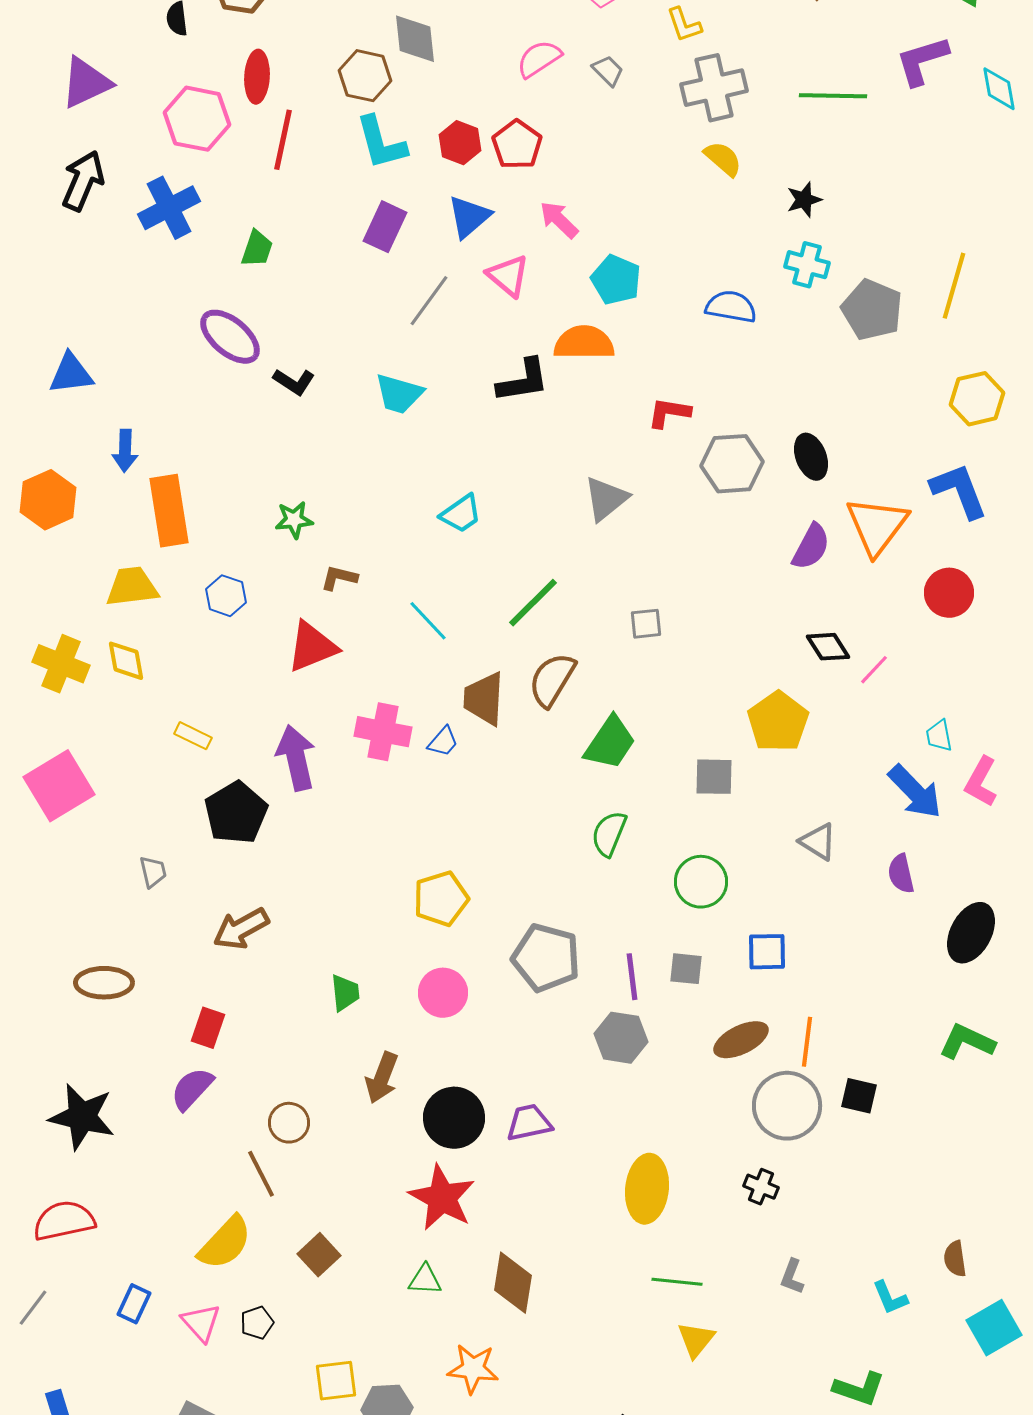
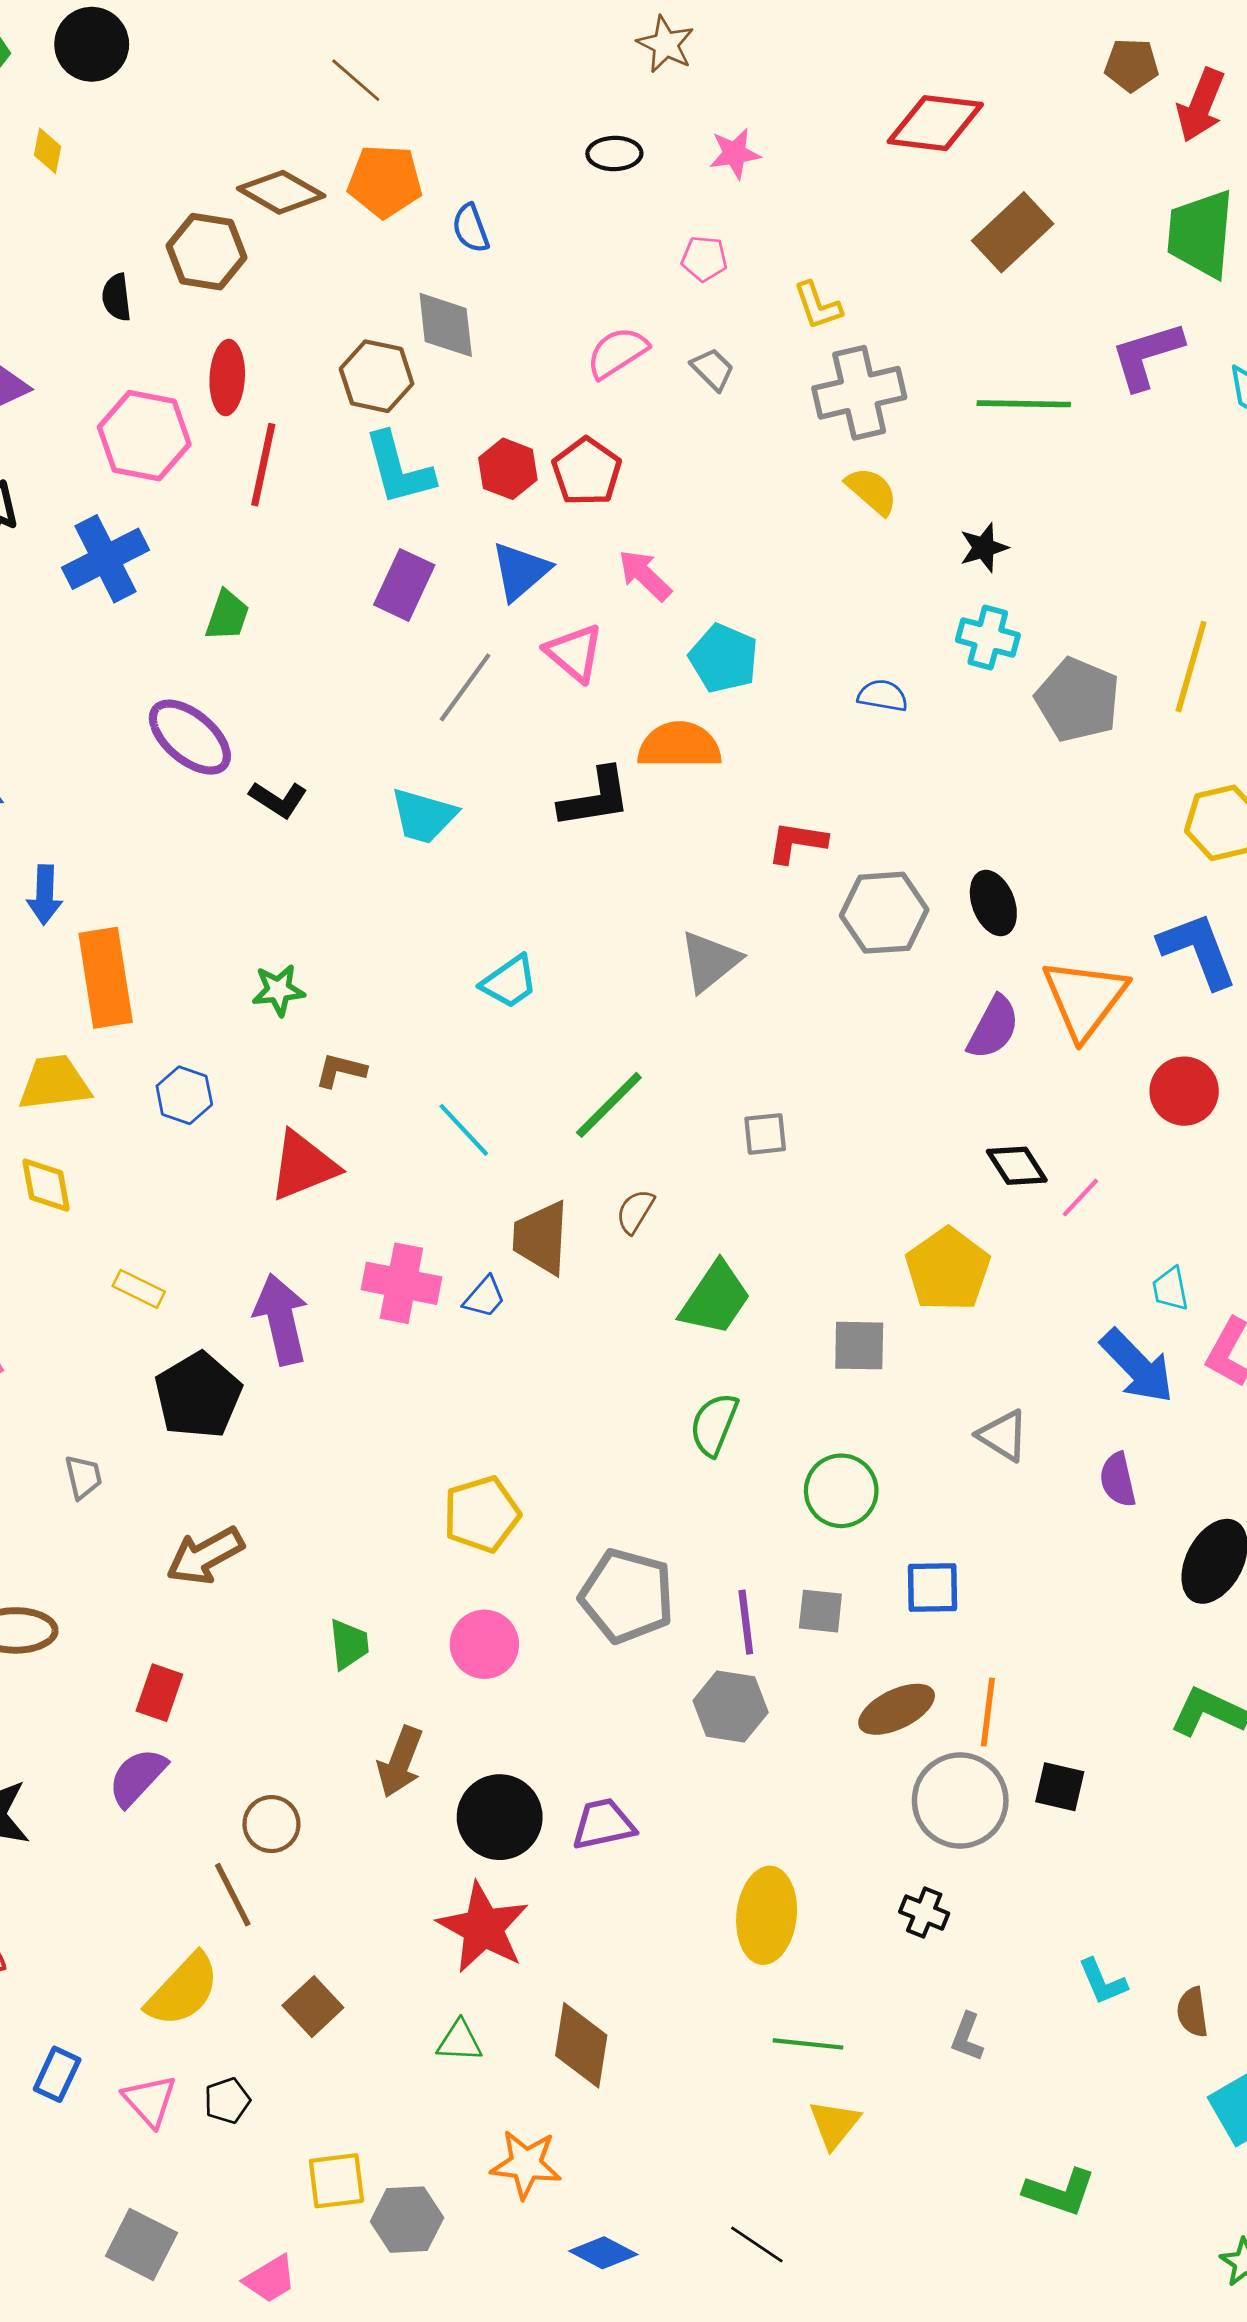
blue semicircle: (731, 307) -> (883, 696), size x0.7
brown semicircle: (552, 680) -> (635, 1211), size x0.6
cyan L-shape: (890, 1298) -> (1103, 1982), moved

